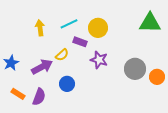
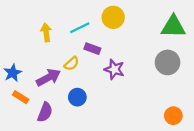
yellow circle: (98, 28) -> (113, 17), moved
gray circle: (135, 69) -> (168, 62), moved
orange circle: (157, 77) -> (173, 116), moved
orange rectangle: (18, 94) -> (21, 97), moved

